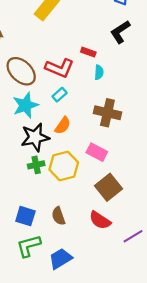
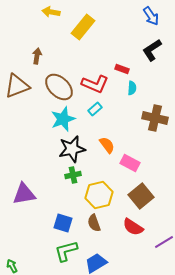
brown cross: (107, 113) -> (155, 118), moved
orange semicircle: (63, 126) -> (107, 145), moved, turned -72
yellow hexagon: (64, 166) -> (99, 195), moved

